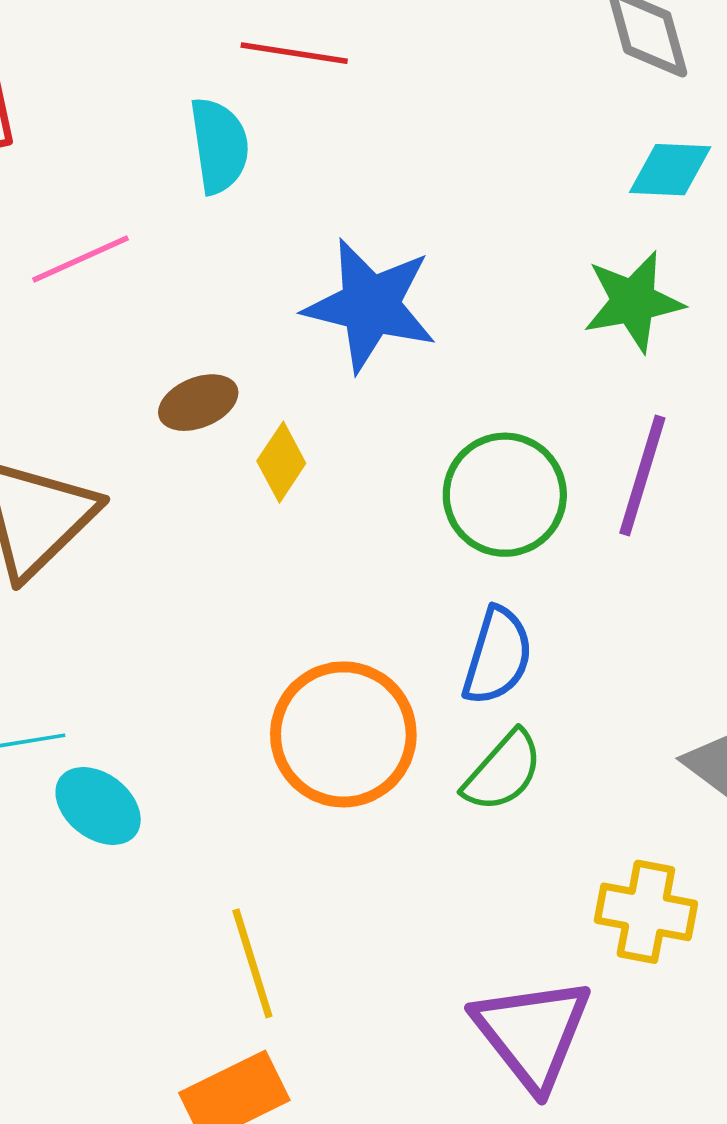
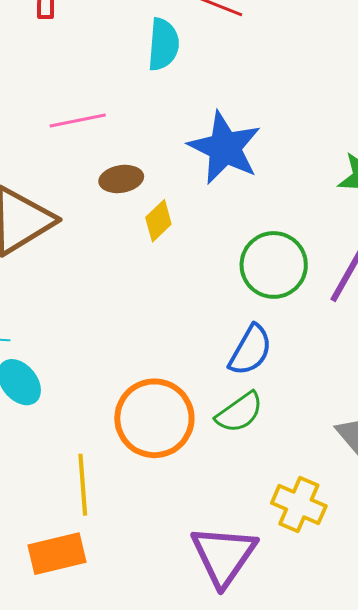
pink line: (81, 259) -> (78, 121), moved
orange circle: (343, 734) -> (154, 418), moved

